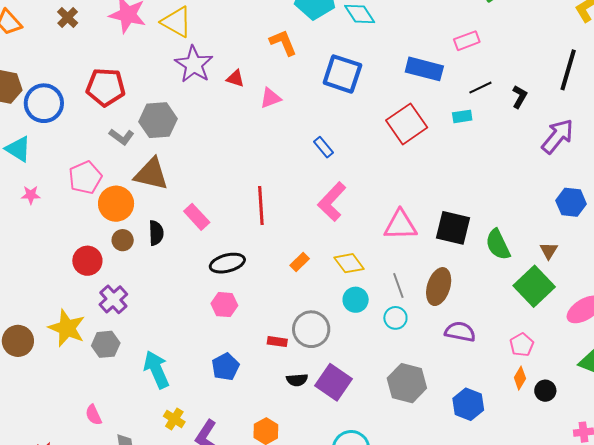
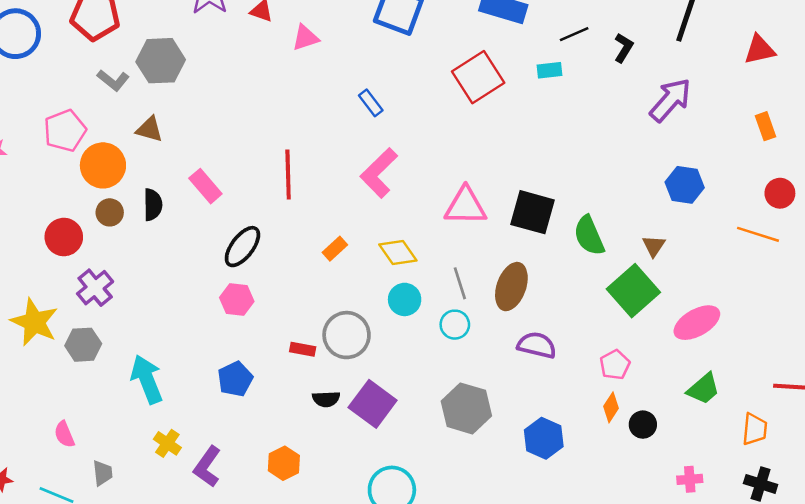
brown triangle: (151, 174) -> (149, 129), size x0.6
black ellipse: (227, 263) -> (242, 247), turned -40

